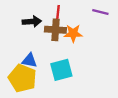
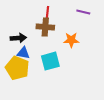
black arrow: (32, 22) -> (18, 38), moved
orange star: (73, 33) -> (71, 40), moved

